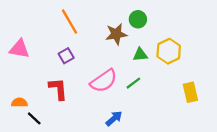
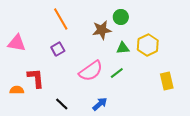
red L-shape: (58, 89) -> (36, 78), moved
black line: (34, 118) -> (62, 104), moved

